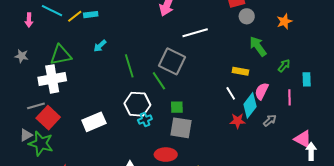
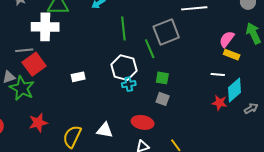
gray square: (172, 61) -> (166, 32), turned 32
pink semicircle: (262, 91) -> (227, 39), moved
white line: (231, 93) -> (218, 75), turned -64
white rectangle: (94, 122) -> (78, 77), size x0.6
gray square: (181, 128) -> (163, 99), size x0.6

